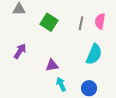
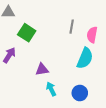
pink semicircle: (100, 21) -> (92, 35), moved
green square: (49, 22) -> (27, 33), moved

